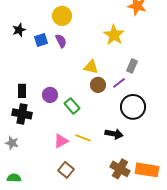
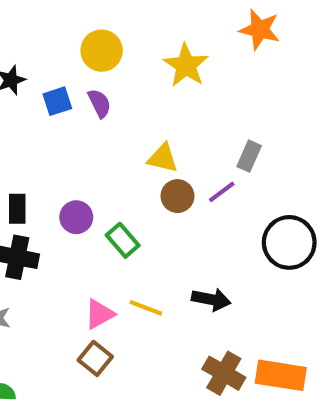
yellow star: (114, 35) -> (186, 65), moved
black circle: (133, 107) -> (289, 242), moved
brown square: (66, 170) -> (95, 358), moved

